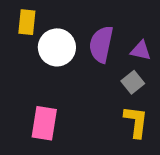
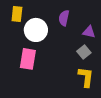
purple semicircle: (101, 44) -> (64, 18), moved, size x0.7
pink rectangle: (44, 123) -> (28, 59), moved

